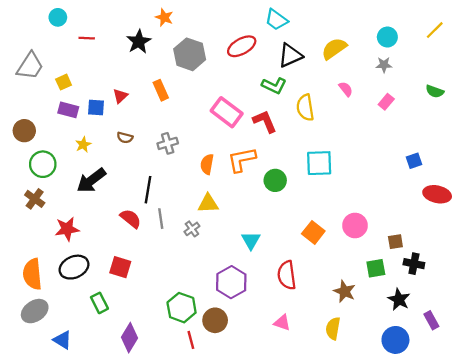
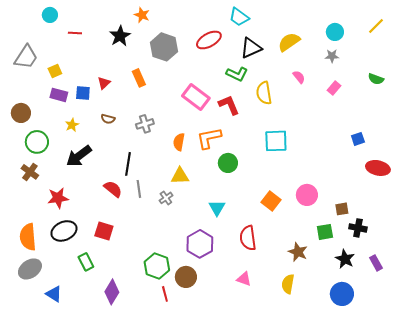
green circle: (275, 180) -> (228, 163), moved
purple rectangle: (431, 320) -> (376, 263), moved

